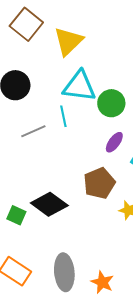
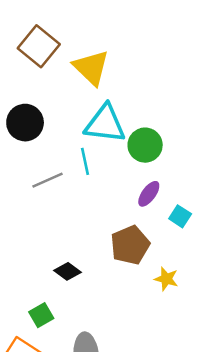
yellow triangle: (68, 41) -> (91, 68), turned -32
black diamond: (49, 204) -> (68, 271), size x0.6
green square: (16, 215) -> (41, 315), moved, turned 36

